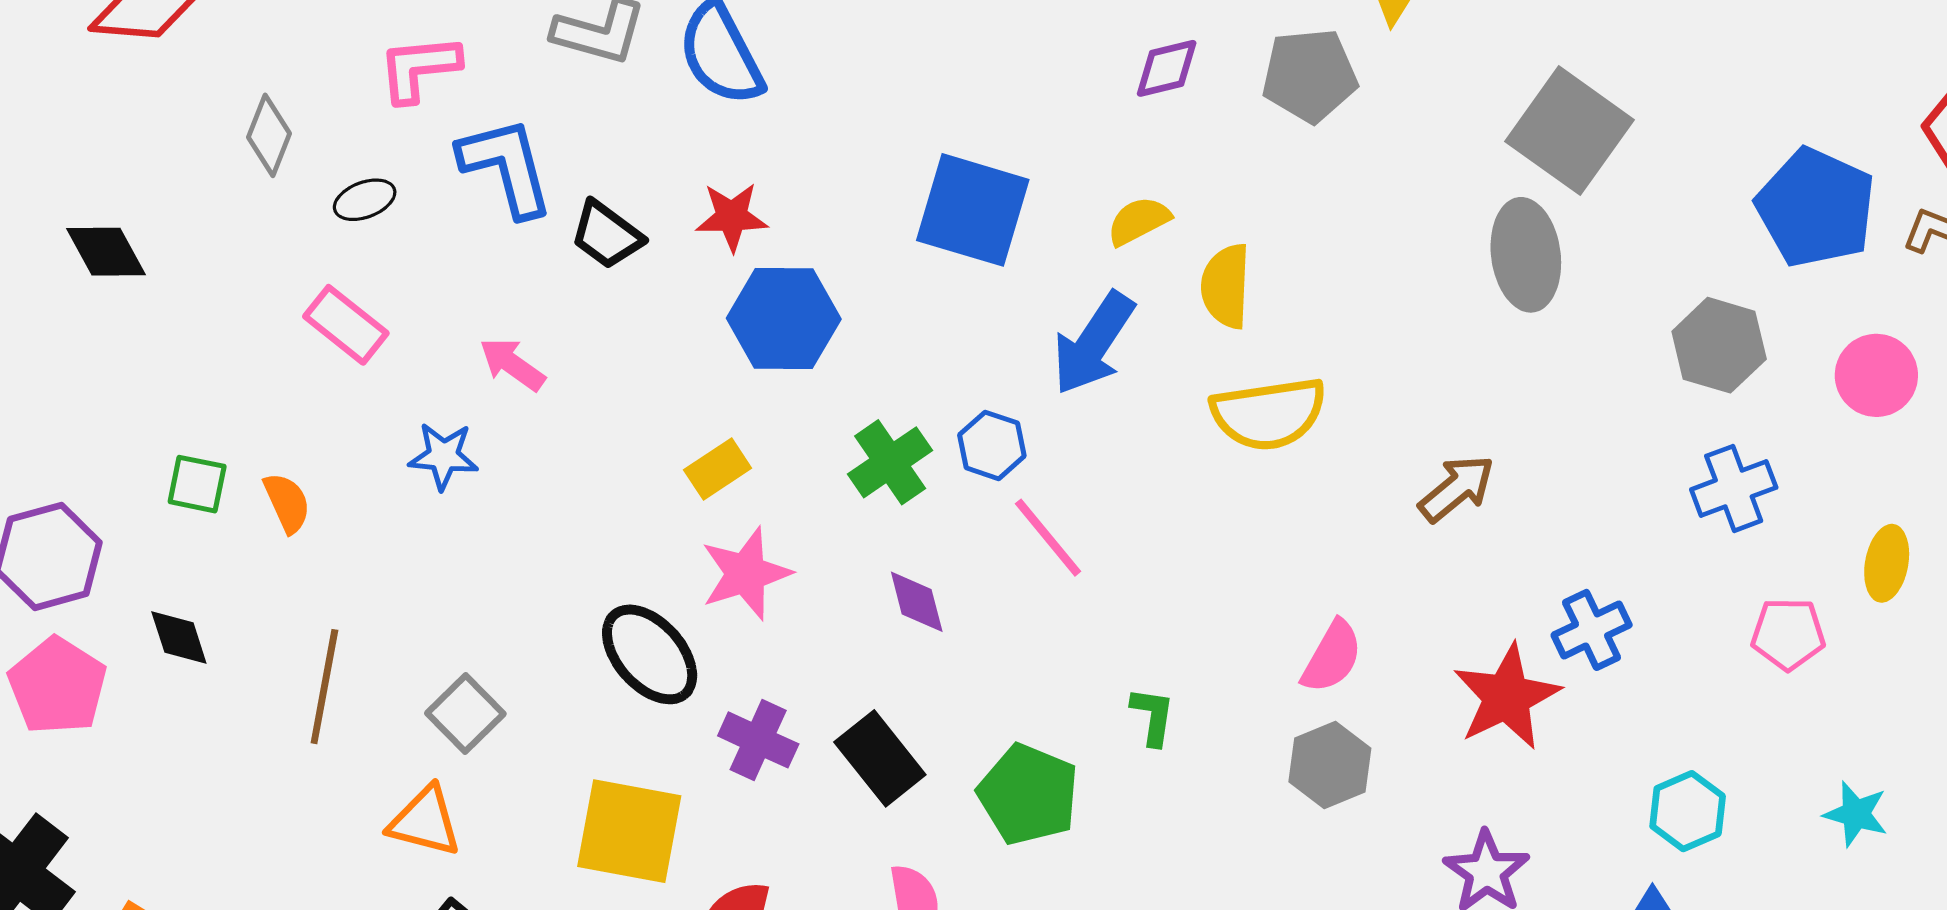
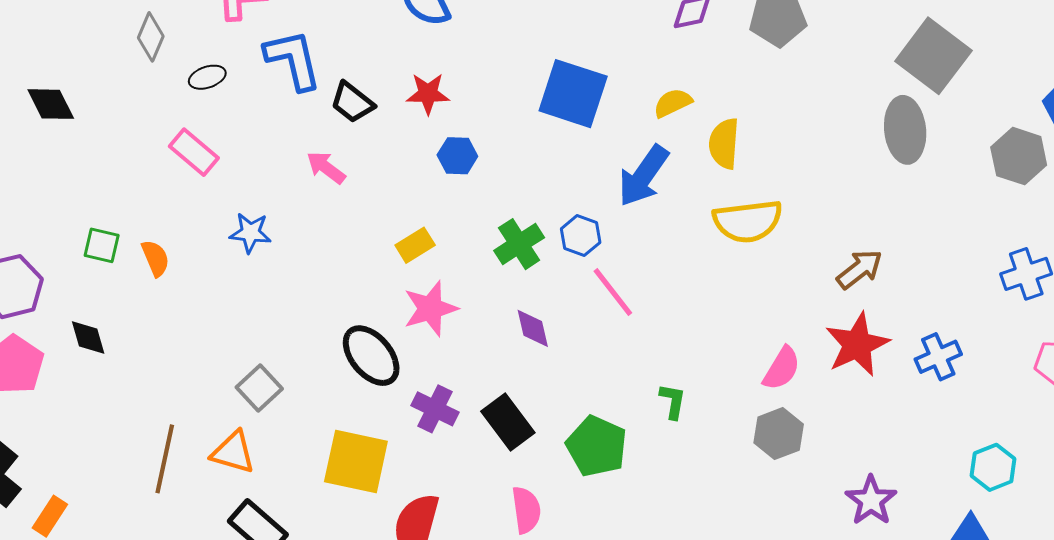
blue hexagon: (784, 319) -> (457, 156), size x0.6
gray hexagon: (1719, 345) -> (1019, 156), moved
pink arrow: (512, 364) -> (326, 168), moved
brown line: (324, 687) -> (165, 459), moved
red star: (1507, 697) -> (857, 345), moved

